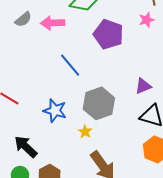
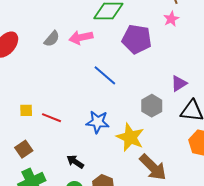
gray hexagon: (99, 103) -> (152, 106), moved, size x0.7
yellow star: (85, 132) -> (130, 137), size x2.0
black arrow: (26, 147) -> (75, 162), size x0.7

